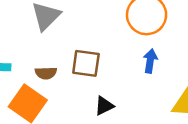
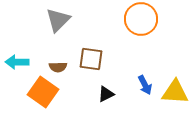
blue arrow: (150, 61) -> (145, 85), moved, turned 144

